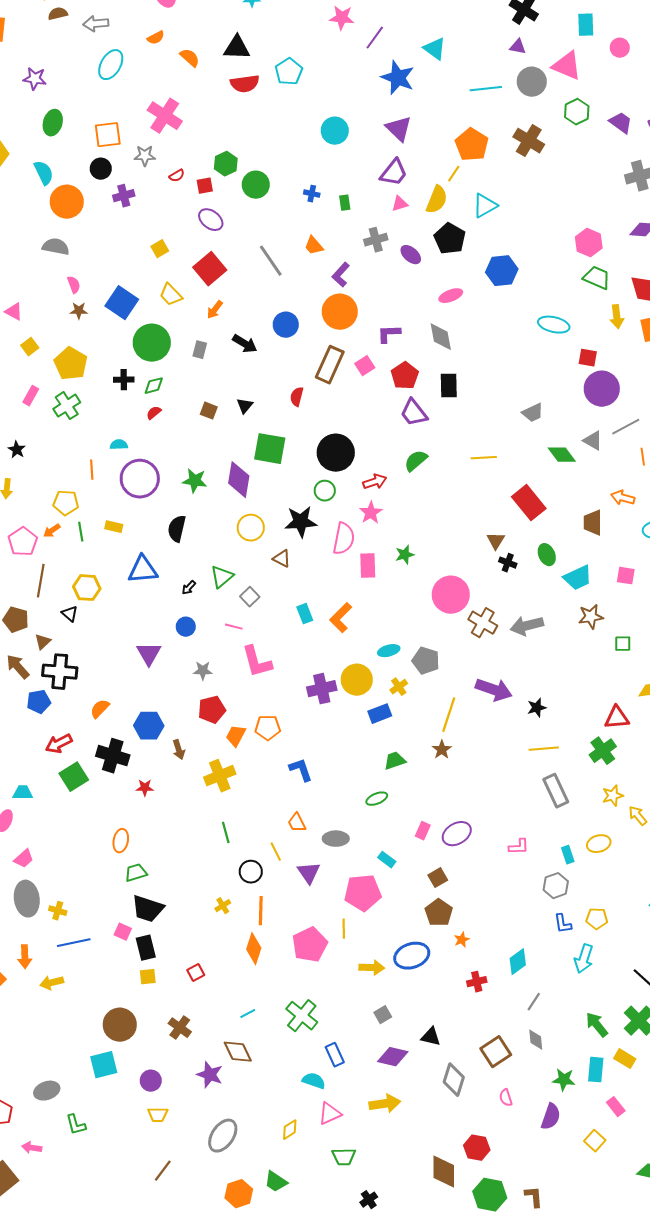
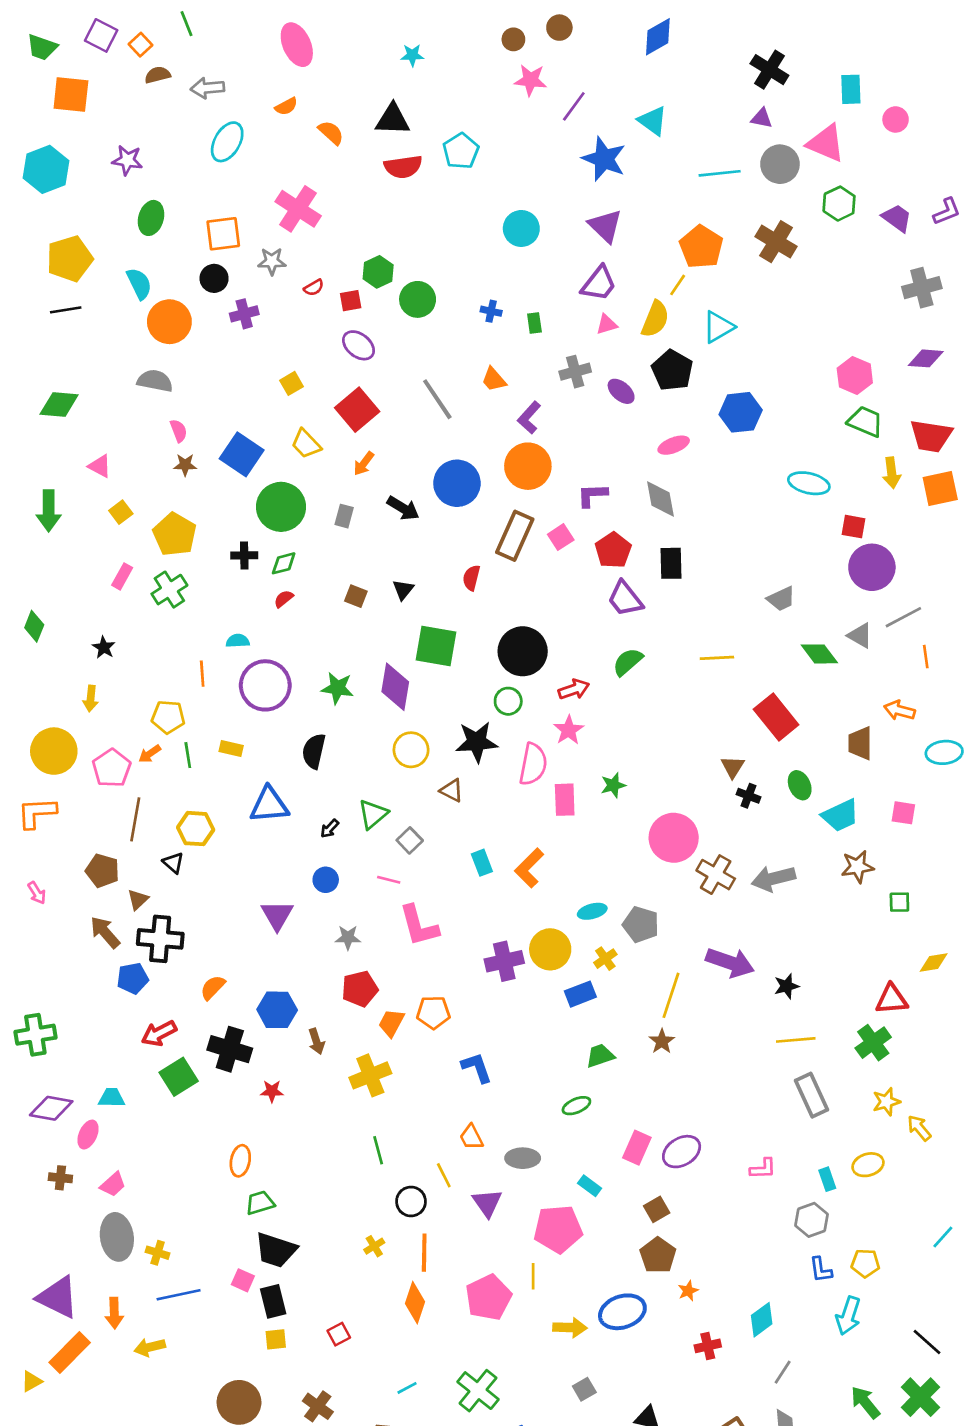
blue circle: (286, 325) -> (457, 483), size x1.4
pink rectangle: (423, 831) -> (637, 1148), size x1.4

